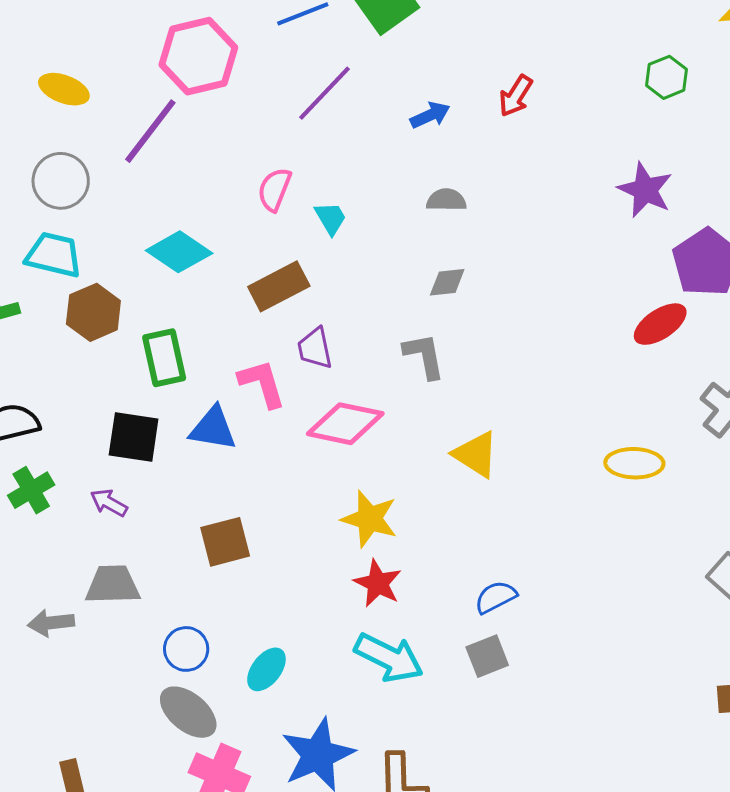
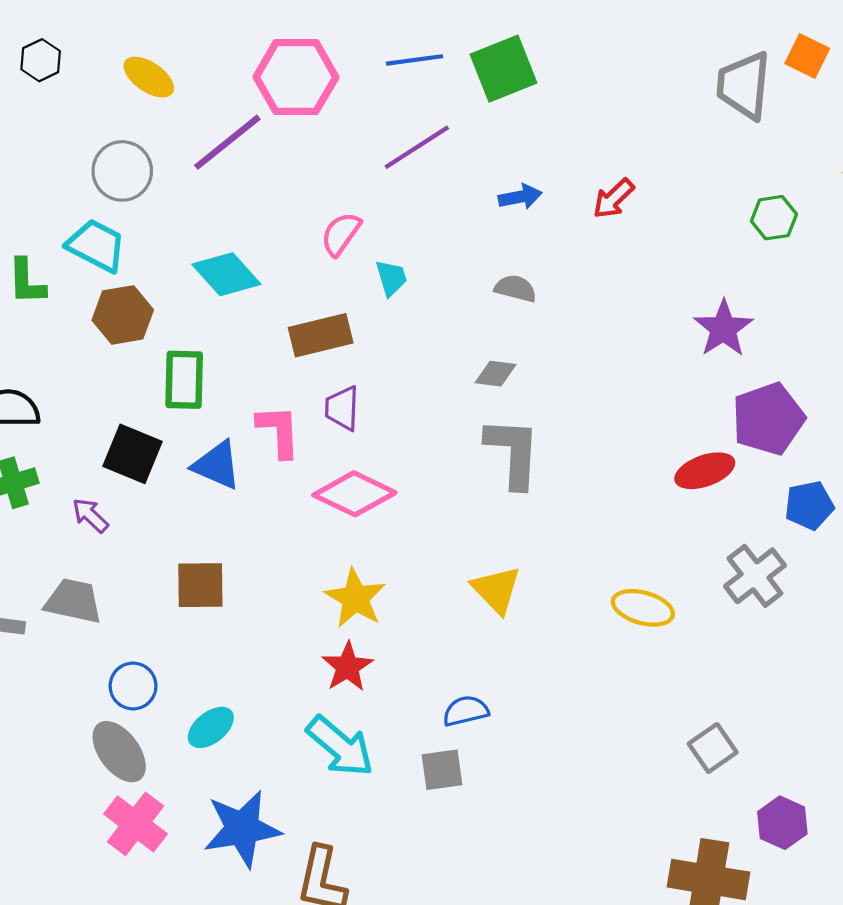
gray L-shape: (424, 356) -> (513, 452), moved, size x1.4
yellow triangle: (476, 454) -> (496, 590), moved

